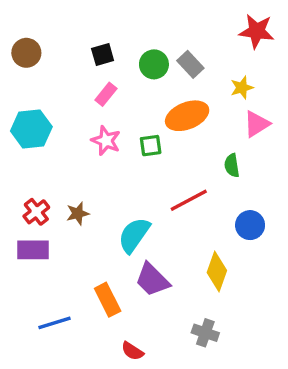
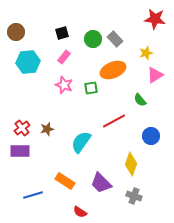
cyan hexagon: (31, 129) -> (28, 62), moved
green semicircle: (232, 165) -> (140, 100), turned -32
purple trapezoid: (152, 280) -> (101, 183), moved
orange rectangle: (108, 300) -> (65, 181), turned -30
gray cross: (205, 333) -> (134, 196), moved

